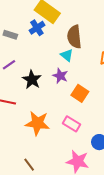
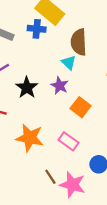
blue cross: (37, 28) -> (37, 29), turned 35
brown line: (29, 165) -> (50, 177), moved

